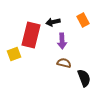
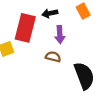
brown semicircle: (64, 63) -> (53, 57), moved
black semicircle: (84, 78) -> (84, 76), size x1.4

